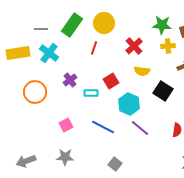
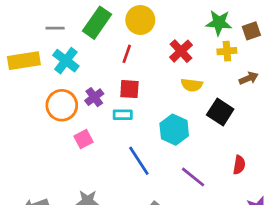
red square: (111, 81) -> (129, 89), moved, turned 35
orange circle: (35, 92) -> (62, 105), moved
pink square: (66, 125) -> (83, 139), moved
blue line: (103, 127) -> (139, 161), turned 30
purple line: (140, 128) -> (193, 177), moved

